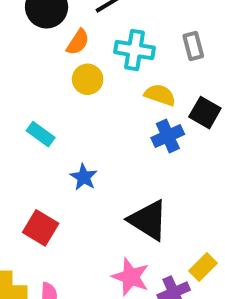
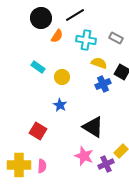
gray rectangle: (193, 46) -> (116, 38), turned -48
yellow circle: (88, 79) -> (62, 77), moved
cyan rectangle: (41, 134) -> (38, 67), moved

